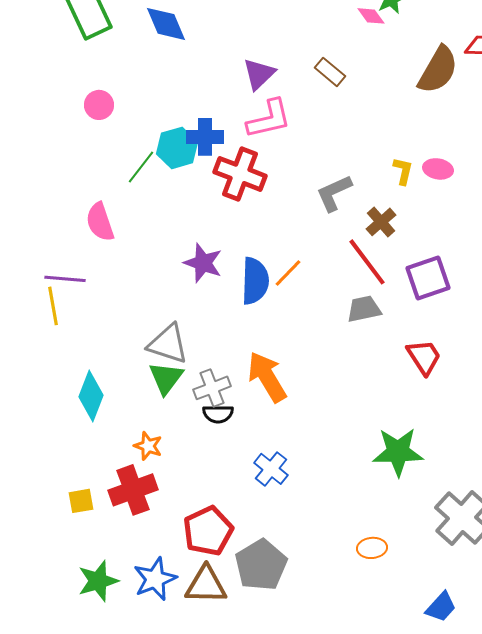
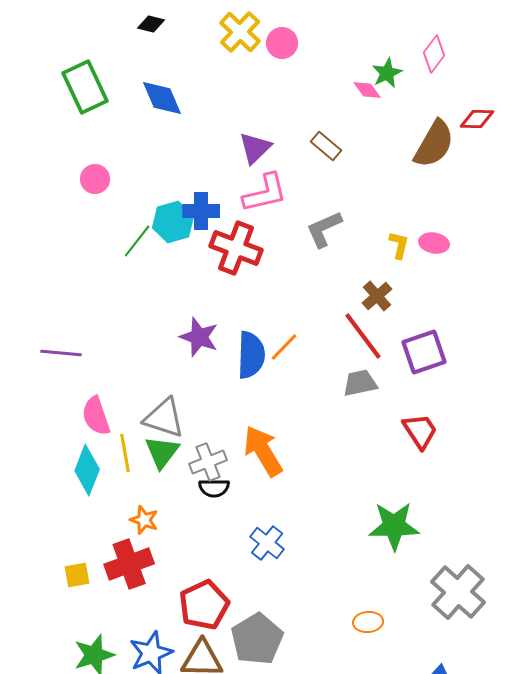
gray L-shape: (334, 193) -> (324, 229), moved
pink semicircle: (100, 222) -> (96, 416), moved
yellow line: (53, 306) -> (125, 453), moved

